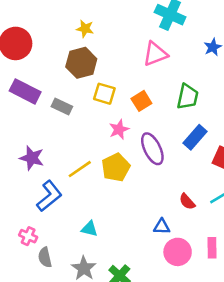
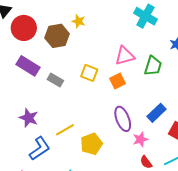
pink triangle: (155, 54) -> (125, 56), moved
brown hexagon: (81, 63) -> (57, 36), moved
green trapezoid: (188, 97) -> (153, 66), moved
pink star: (119, 129) -> (140, 139), moved
yellow pentagon: (116, 167) -> (91, 144), moved

